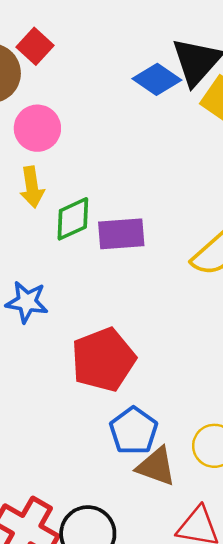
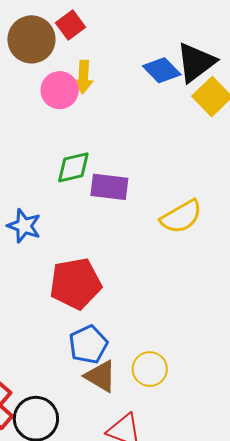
yellow arrow: (32, 187) -> (83, 77), moved

